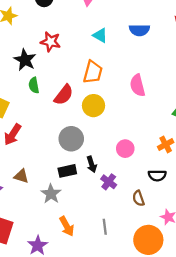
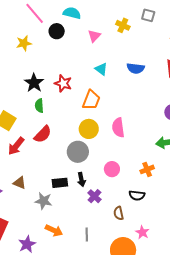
red star: (51, 42) -> (63, 83), moved
pink semicircle: (138, 85) -> (118, 128), moved
red semicircle: (64, 95) -> (43, 134), moved
gray circle: (71, 139) -> (78, 152), moved
gray star: (51, 194) -> (43, 201), turned -30
orange arrow: (67, 226) -> (54, 230), turned -42

